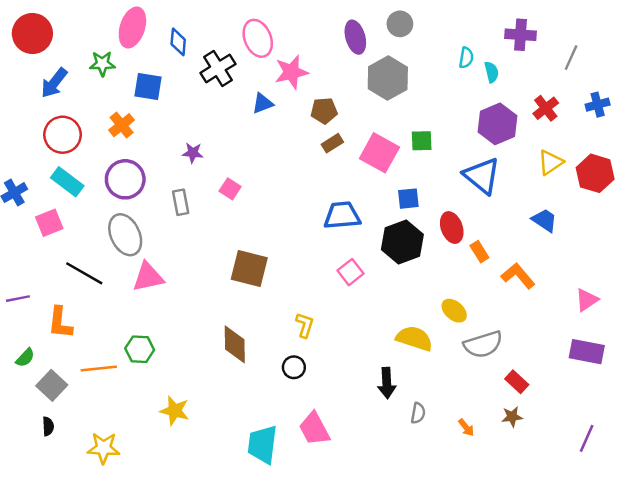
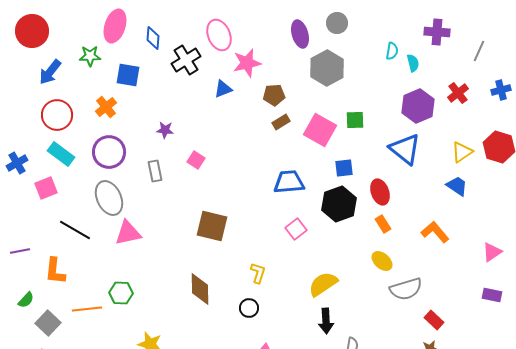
yellow triangle: (551, 162) -> (462, 152), moved
orange rectangle: (479, 252) -> (383, 224), moved
yellow semicircle: (414, 338) -> (323, 284), moved, turned -52
purple rectangle: (587, 352) -> (492, 295), size x0.7

